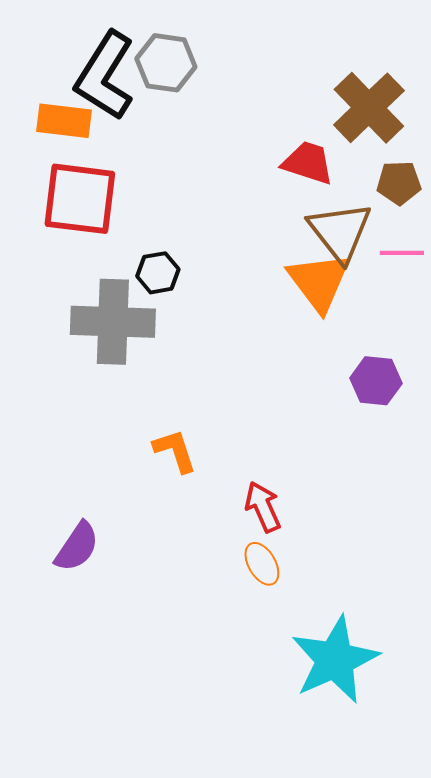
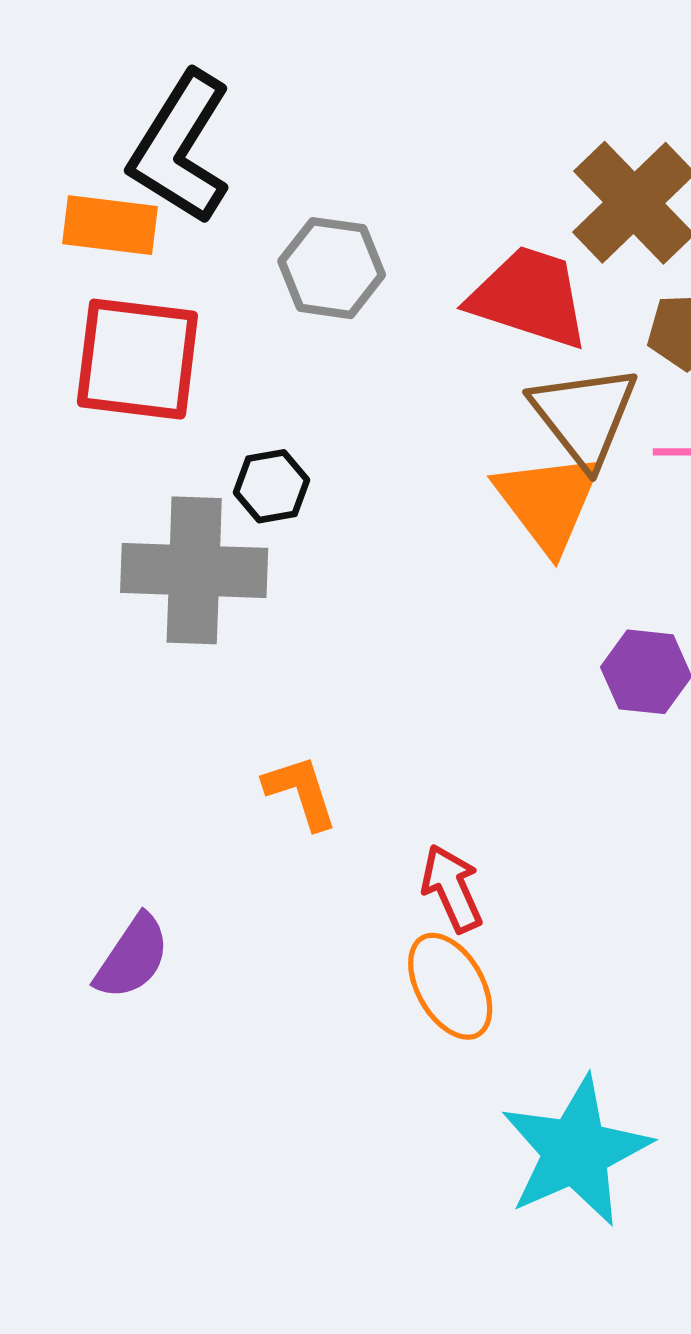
gray hexagon: (166, 63) -> (332, 268), moved
red trapezoid: (308, 163) -> (529, 297), size x1.4
orange ellipse: (262, 564) -> (450, 986), size x1.4

